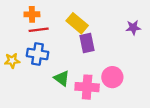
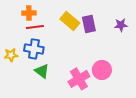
purple rectangle: (87, 43) -> (89, 24), moved
green triangle: (62, 78) -> (42, 71), moved
pink cross: (87, 87) -> (79, 79), turned -35

